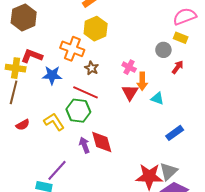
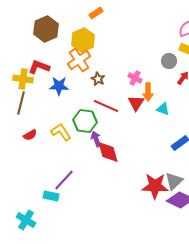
brown hexagon: (24, 17) -> (46, 29), moved
yellow hexagon: (96, 29) -> (83, 40), moved
orange cross: (72, 49) -> (79, 60), turned 35
red line: (85, 92) -> (106, 106), moved
purple arrow: (84, 145) -> (96, 139), moved

